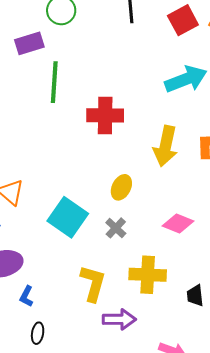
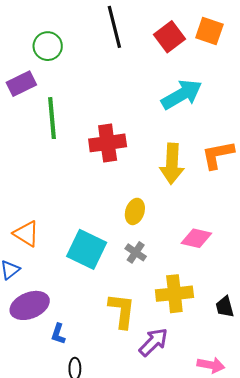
purple arrow: (119, 319) -> (153, 342), turned -36

